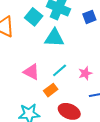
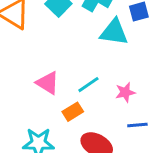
cyan triangle: (54, 38) -> (114, 32), moved

